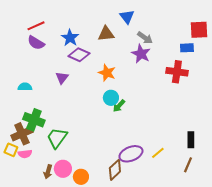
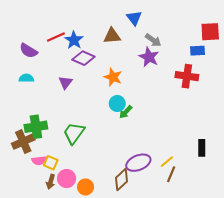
red line: (36, 26) -> (56, 37), moved
purple semicircle: (36, 43) -> (29, 51), moved
cyan semicircle: (25, 87) -> (26, 78), moved
green cross: (34, 120) -> (36, 127), turned -30
green trapezoid: (57, 138) -> (74, 133), moved
yellow square: (11, 150) -> (51, 163), moved
pink semicircle: (25, 154) -> (39, 161), moved
brown line: (188, 165) -> (171, 174), moved

